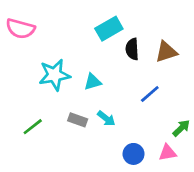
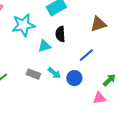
black semicircle: (132, 49) -> (60, 34), moved
cyan star: (54, 75) -> (23, 25), moved
blue circle: (133, 154) -> (74, 78), moved

